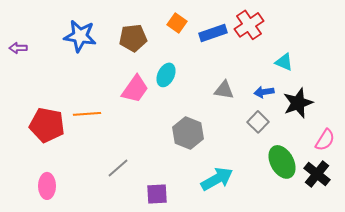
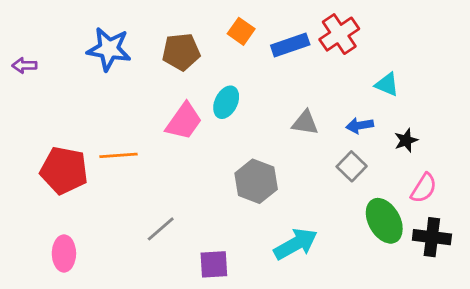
black star: (298, 103) -> (406, 140), size x0.6
pink semicircle: (325, 140) -> (424, 188), moved
black cross: (317, 174) -> (432, 237), turned -32

